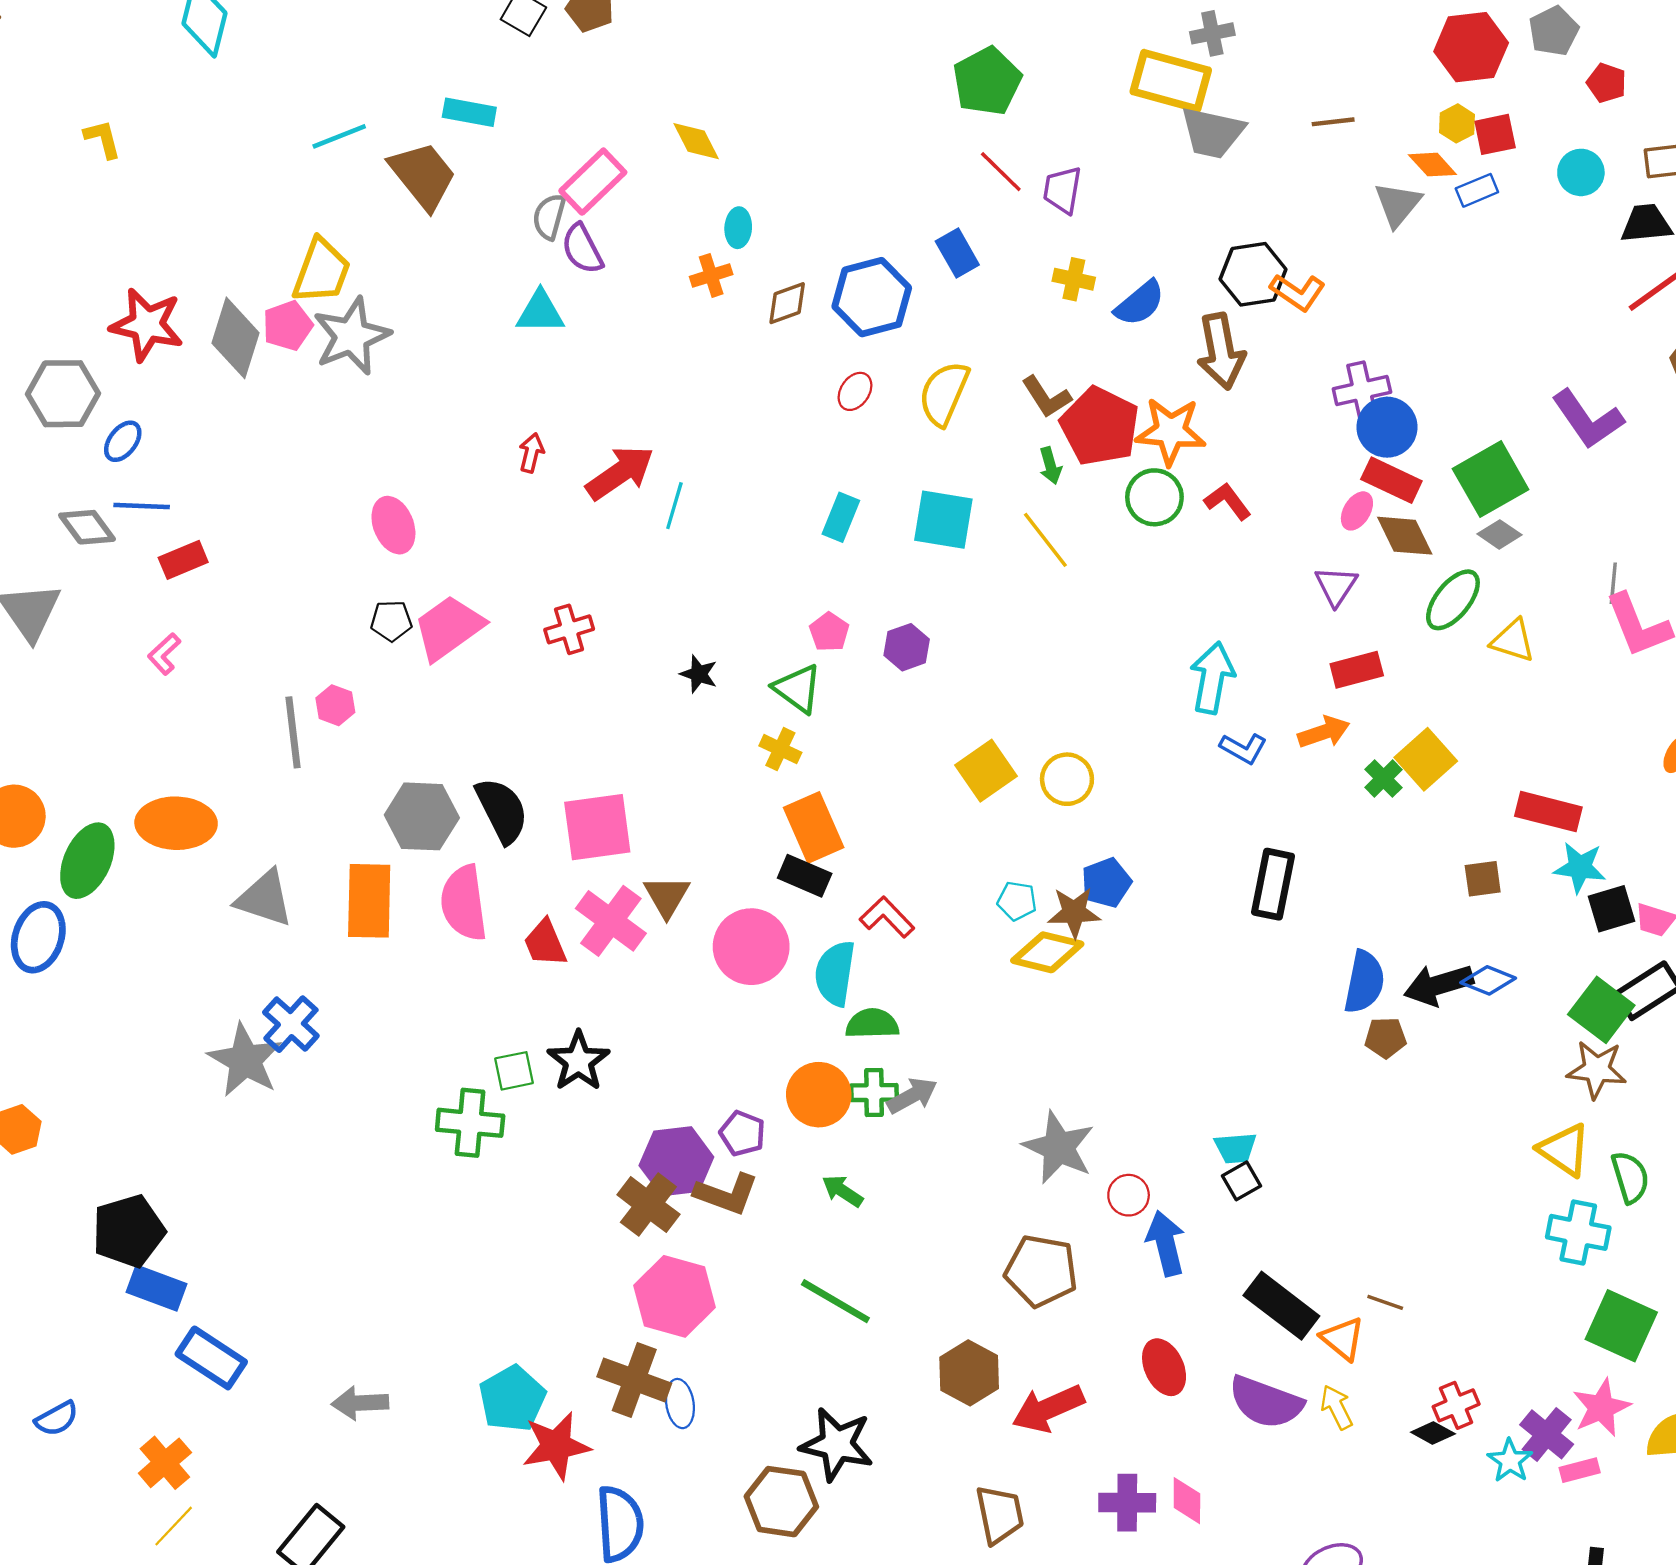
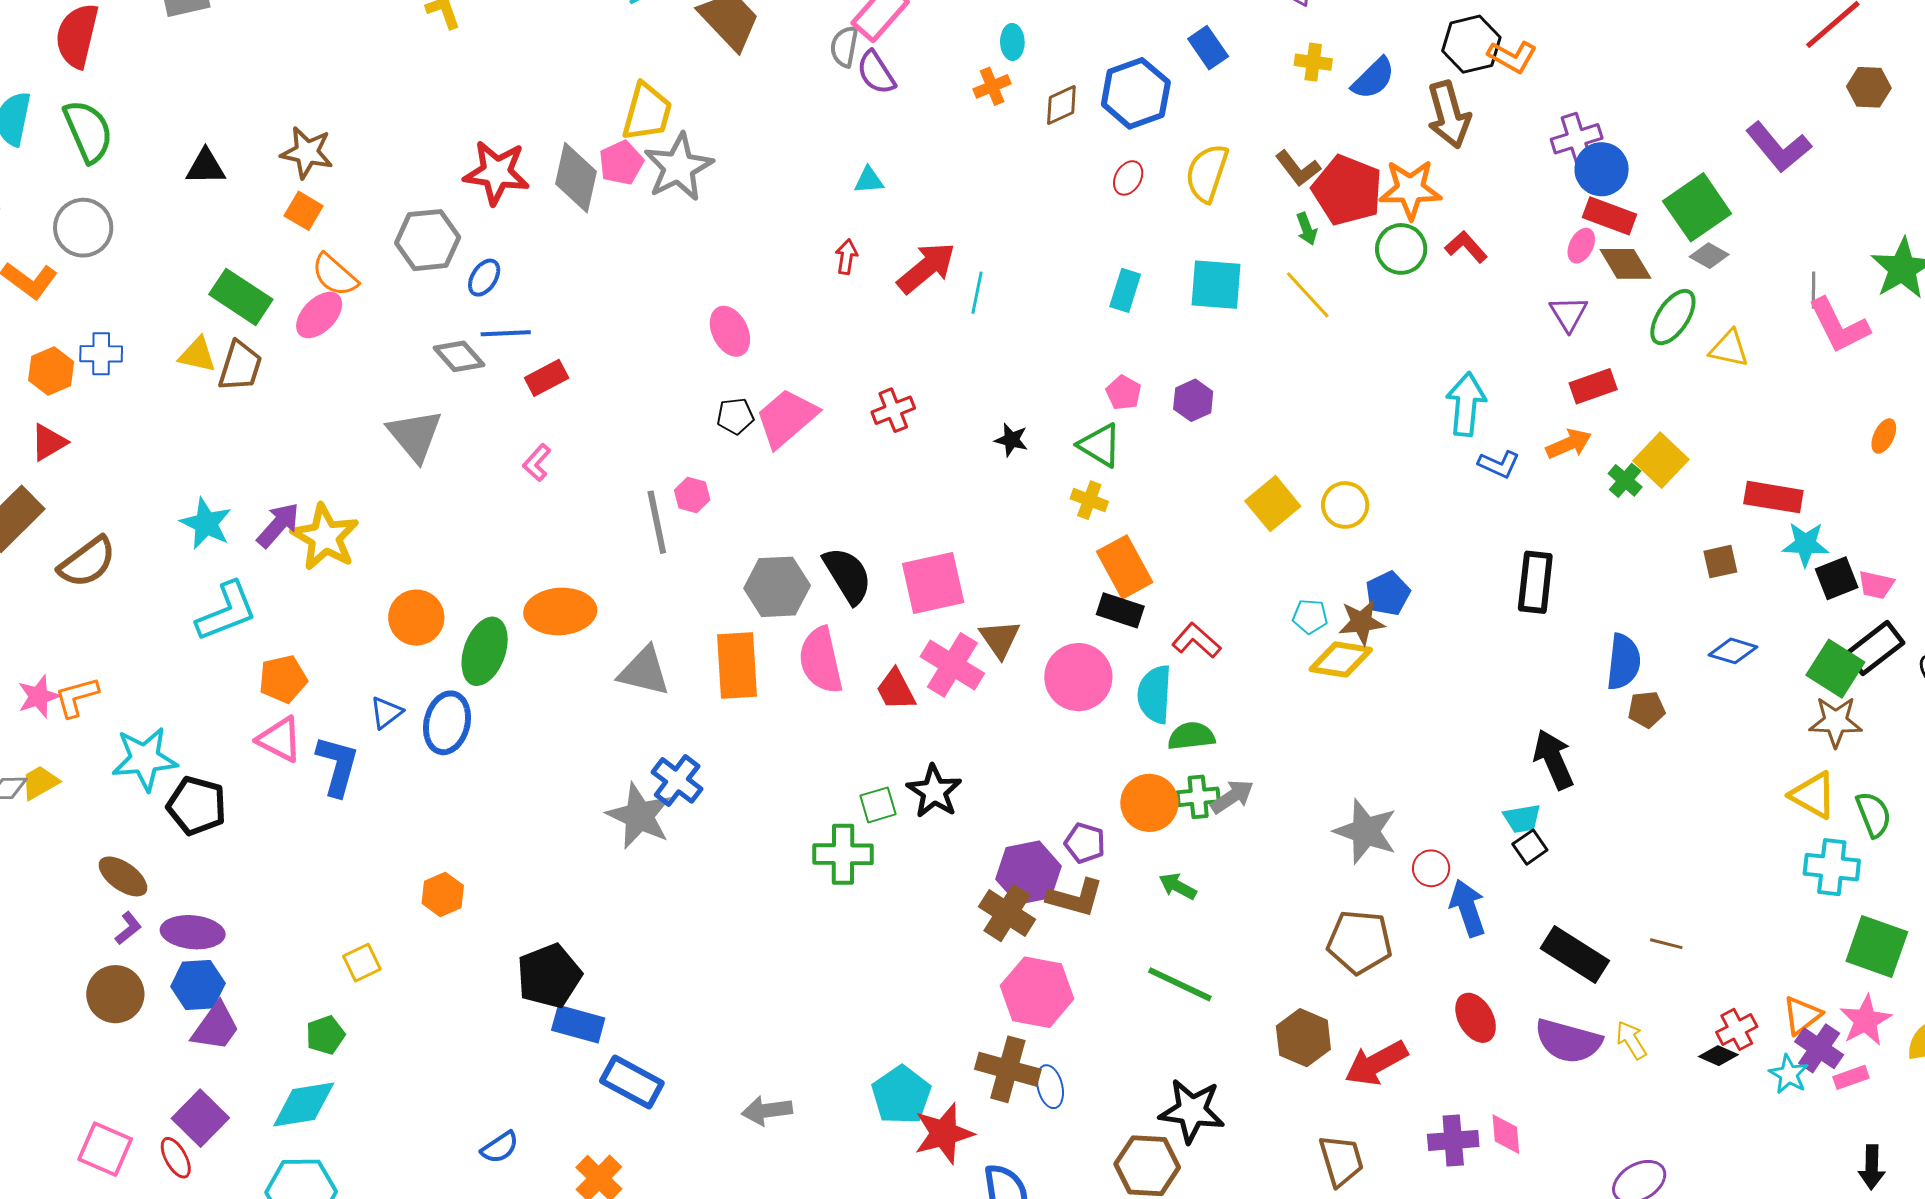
cyan triangle: (540, 312) -> (869, 180), moved, size x0.7
black arrow: (1439, 985) -> (1553, 759), moved, turned 88
orange triangle: (1343, 1339) -> (1802, 1015), moved, turned 48

